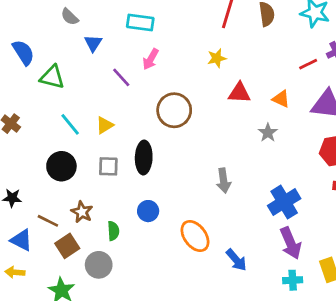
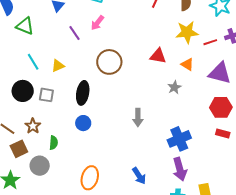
yellow star: (217, 58) -> (187, 32), moved, size x1.6
gray square: (108, 166) -> (46, 95), moved
blue circle: (148, 211) -> (83, 123), moved
orange ellipse: (195, 236) -> (90, 178), moved, turned 45

